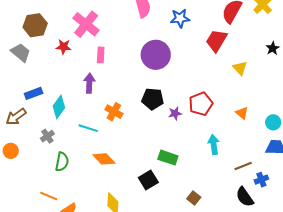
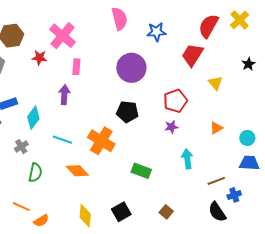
red pentagon: (201, 104) -> (175, 101), moved
orange cross: (114, 112) -> (101, 141), moved, size x1.5
purple star: (175, 113) -> (171, 127), moved
orange triangle: (242, 113) -> (216, 128), turned 48
black square: (148, 180) -> (121, 212), moved

